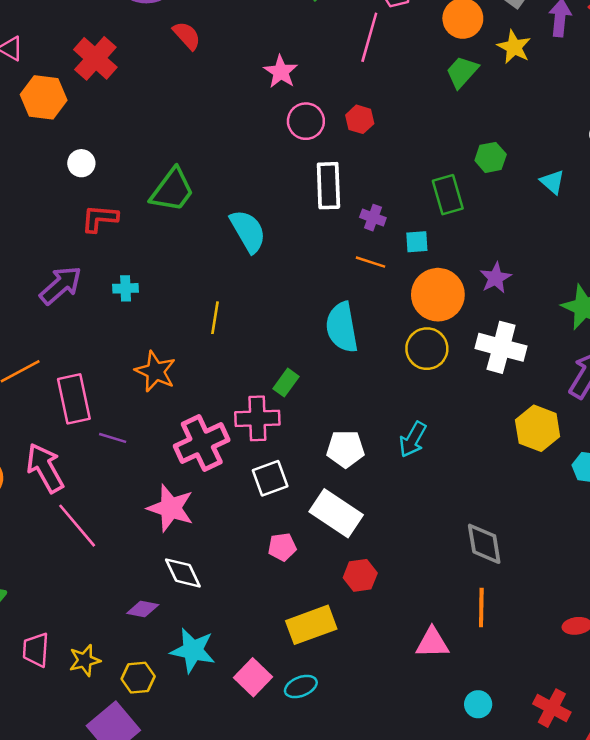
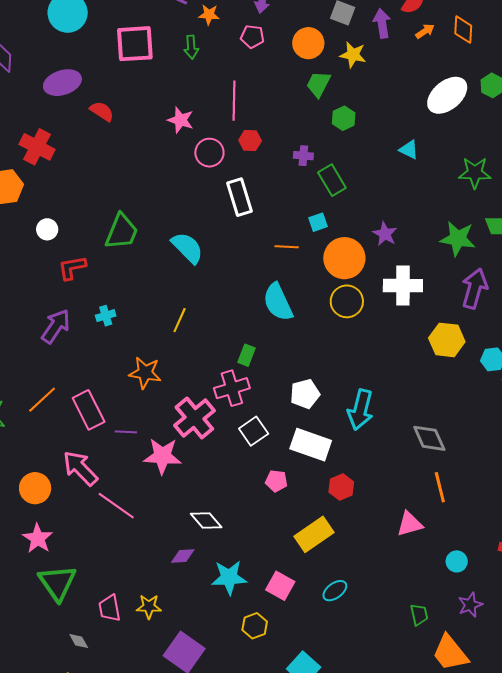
pink line: (369, 37) -> (234, 101), moved
green hexagon: (491, 157) -> (344, 118), moved
purple cross: (373, 218) -> (303, 156), moved
yellow line: (215, 318) -> (180, 320), turned 30
cyan arrow: (413, 439) -> (360, 410), moved, size x1.4
pink star: (171, 508) -> (162, 456), moved
pink pentagon: (282, 547) -> (276, 481), turned 30
yellow star: (85, 660) -> (149, 607), turned 30
yellow hexagon: (138, 678) -> (255, 626), moved
cyan ellipse: (301, 686) -> (335, 591), moved

